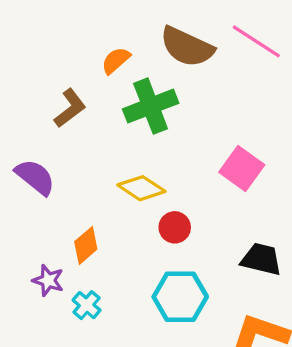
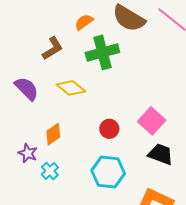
pink square: (242, 169) -> (152, 121), moved
yellow diamond: (141, 188) -> (71, 88), moved

